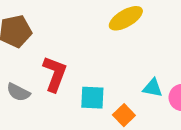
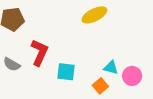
orange square: (124, 115) -> (100, 86), moved

